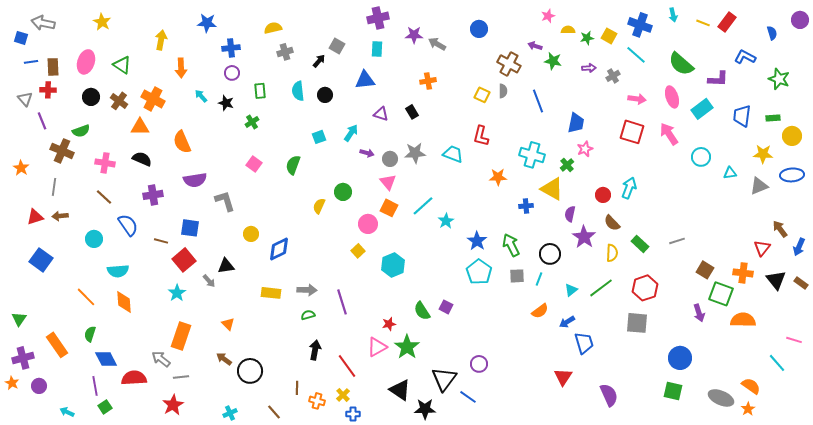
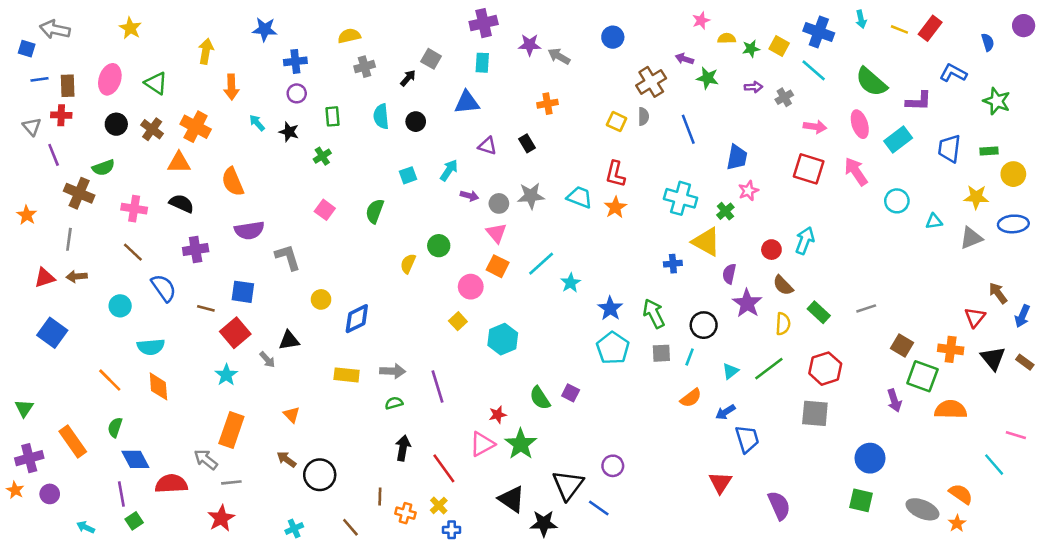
brown cross: (509, 64) -> (651, 82), turned 30
orange star: (498, 177) -> (615, 207), moved, turned -30

